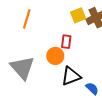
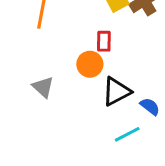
gray triangle: (22, 68) -> (43, 87), size x0.6

